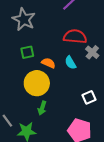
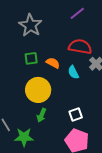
orange semicircle: (48, 63) -> (53, 63), moved
white square: (89, 97) -> (76, 115), moved

